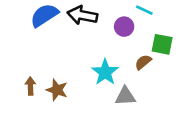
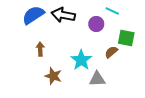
brown arrow: (30, 86) -> (40, 49), moved
brown star: (57, 90) -> (53, 76), moved

